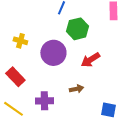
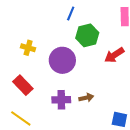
red arrow: (90, 60) -> (114, 55), moved
purple cross: (44, 101) -> (61, 100), moved

